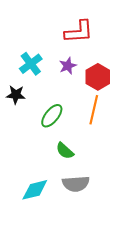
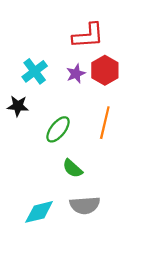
red hexagon: (98, 77) -> (105, 70), moved

